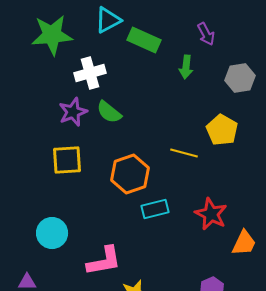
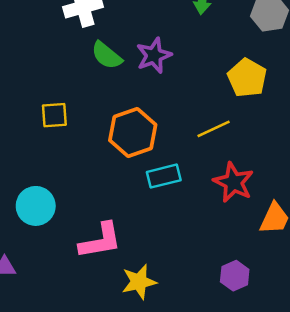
purple star: (73, 112) -> (154, 55), moved
yellow line: (184, 153) -> (214, 129), moved, turned -40
yellow square: (67, 160) -> (54, 115), size x0.7

